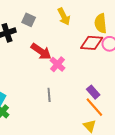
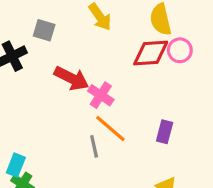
purple rectangle: (93, 92) -> (165, 132), turned 64
orange line: (94, 107) -> (110, 129), moved

